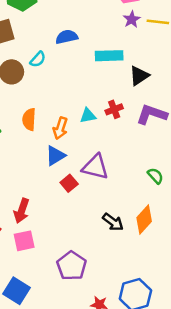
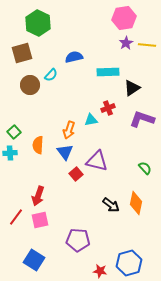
red cross: (114, 109) -> (108, 108), moved
orange semicircle: (29, 119) -> (38, 145), moved
blue triangle: (55, 156) -> (65, 152), turned -36
orange diamond: (144, 220) -> (136, 203), turned -30
purple pentagon: (72, 266) -> (78, 240), turned -30

